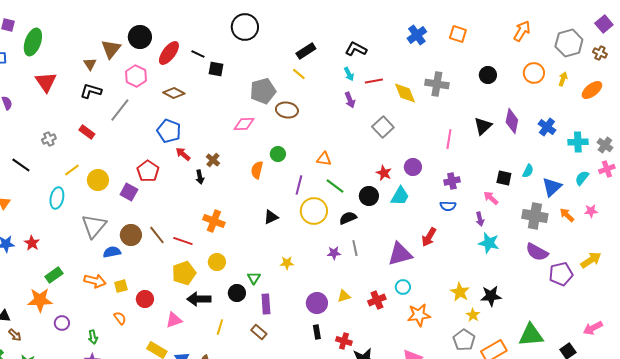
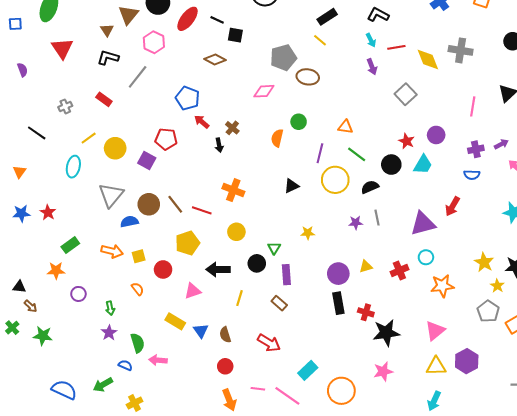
brown diamond: (174, 93) -> (215, 60), moved
red pentagon: (148, 171) -> (166, 139), turned -30
purple arrow: (480, 219) -> (501, 144), moved, turned -104
yellow pentagon: (184, 273) -> (187, 243), moved
orange star: (40, 300) -> (56, 271), size x0.7
black rectangle: (317, 332) -> (338, 303), size x1.5

